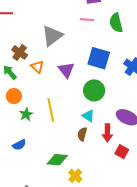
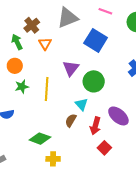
blue square: (99, 58) -> (96, 40), moved
purple triangle: (66, 70) -> (71, 68), moved
yellow cross: (75, 176) -> (53, 159), turned 32

